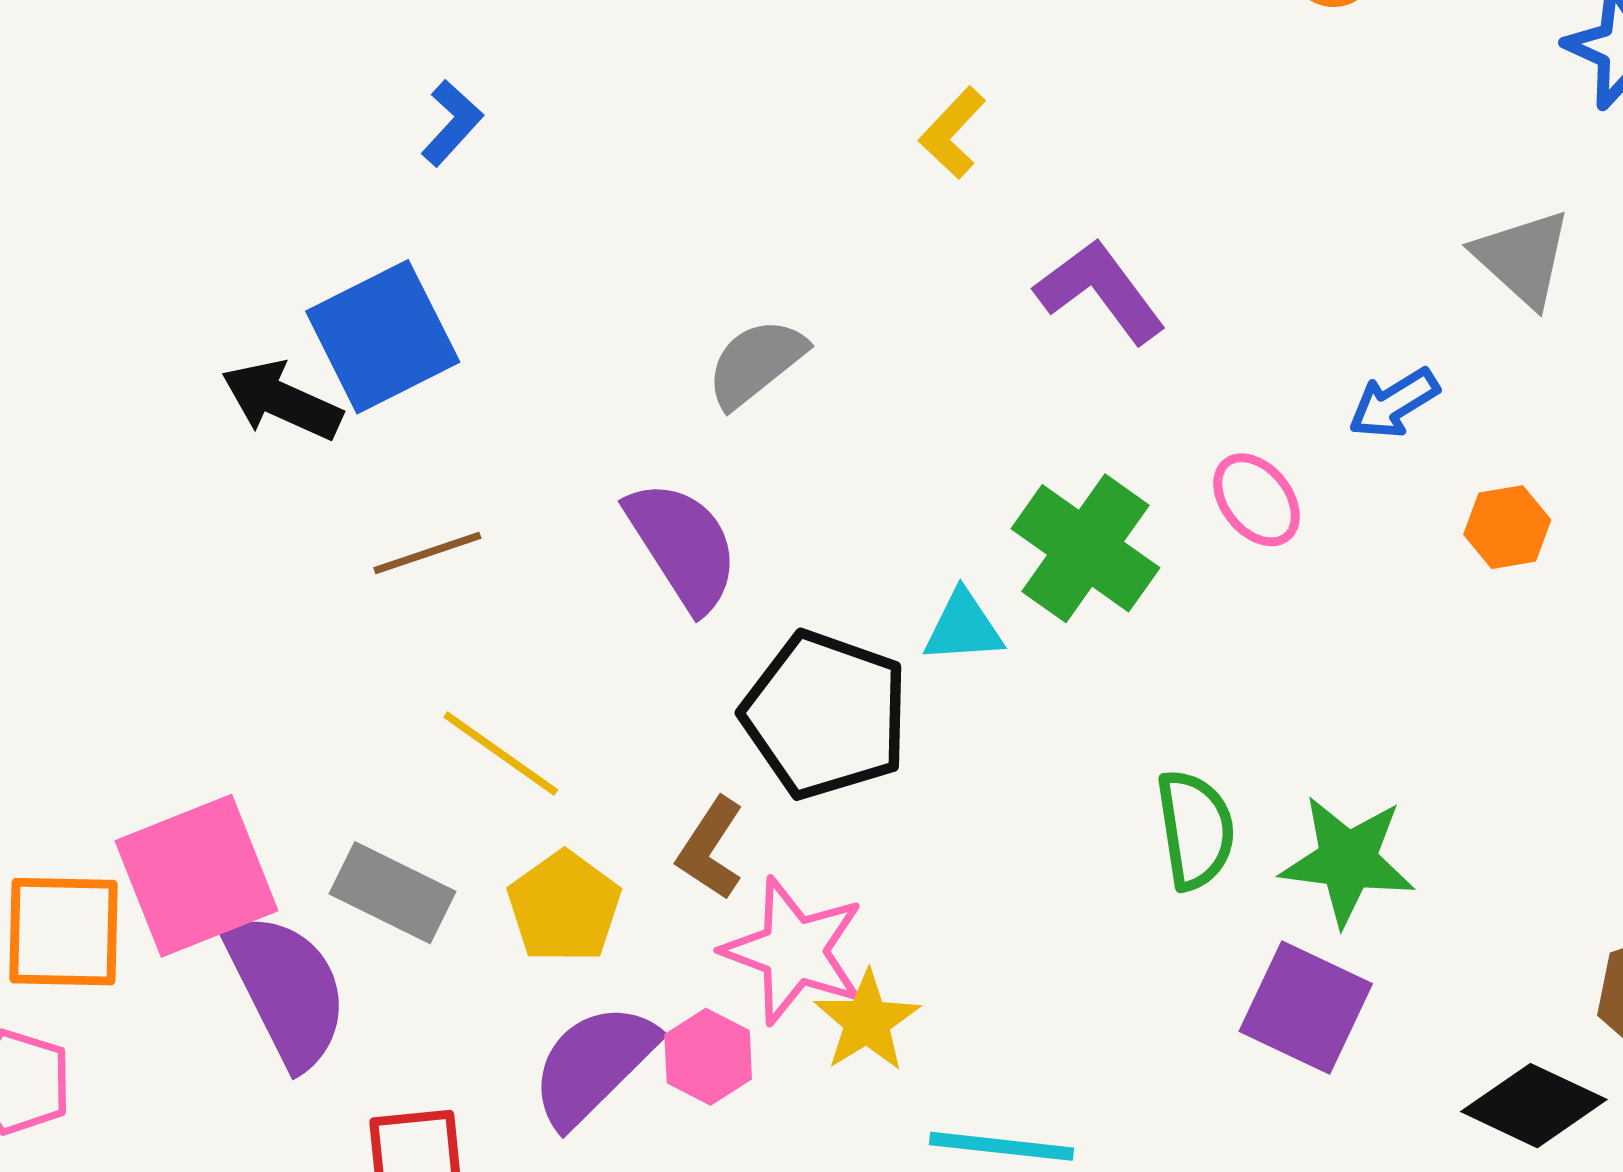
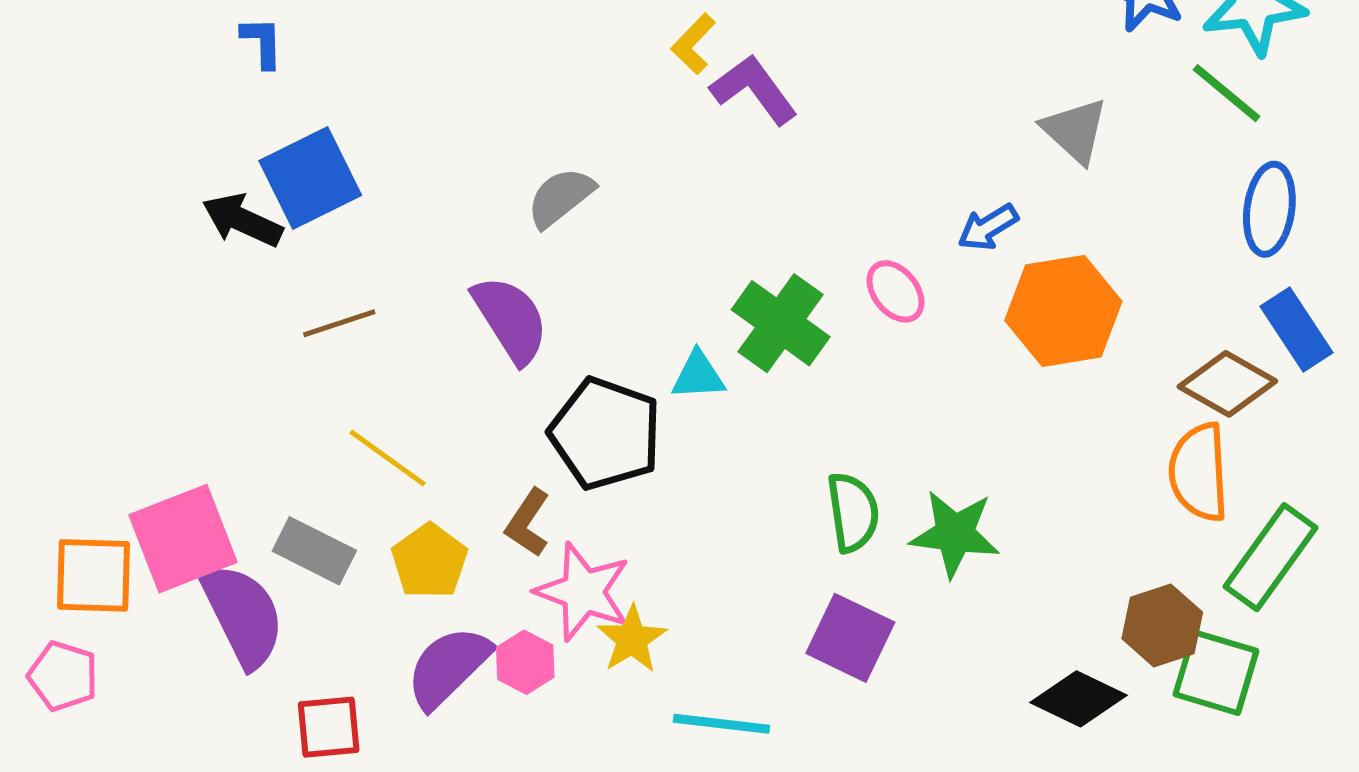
blue L-shape: (452, 123) -> (262, 42), moved, turned -44
purple L-shape: (1100, 291) -> (754, 90), moved
orange hexagon: (1507, 527) -> (1063, 311), size x2.0
purple square: (1306, 1008) -> (850, 638), moved

